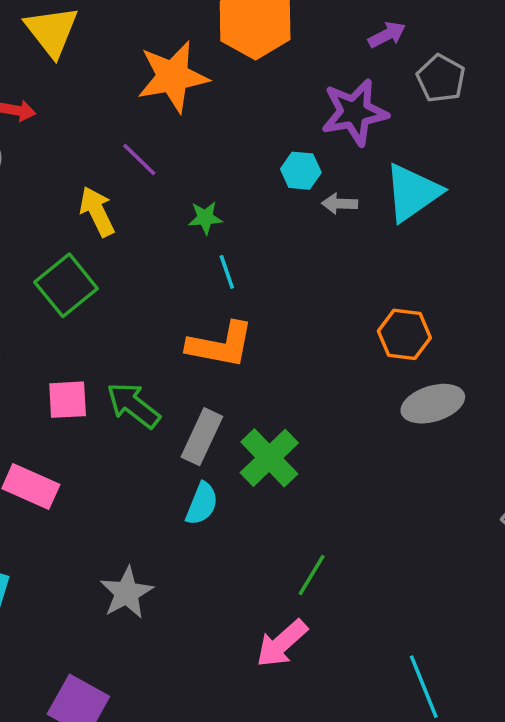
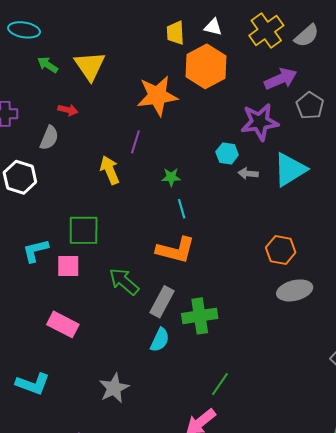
purple arrow: (387, 35) -> (281, 79), size x1.5
purple line: (139, 160) -> (135, 142), turned 60
green square: (66, 285) -> (84, 230), moved, turned 36
pink square: (68, 400) -> (68, 266), moved
green cross: (269, 458) -> (200, 316), turned 32

